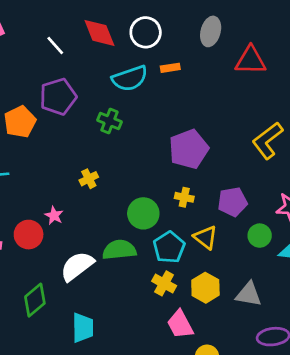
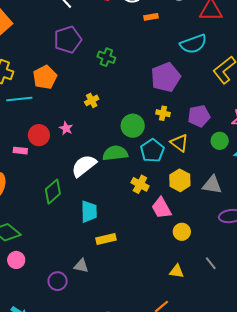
cyan semicircle: (130, 78) -> (193, 44), moved
orange pentagon: (20, 122) -> (45, 77), moved
red circle: (29, 235) -> (39, 135), moved
yellow cross: (164, 283) -> (140, 184), moved

